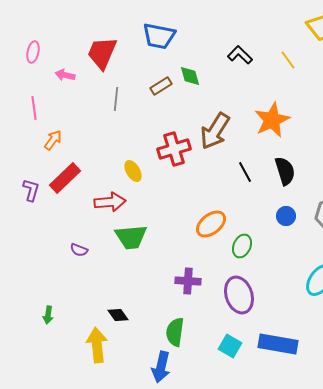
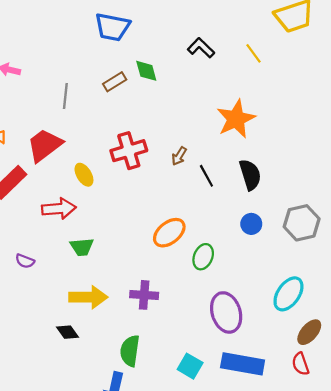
red trapezoid: (102, 53) -> (45, 145), moved, turned 30
brown arrow: (215, 131) -> (179, 156), moved, size x0.5
green trapezoid: (131, 237) -> (82, 247), size x0.7
purple ellipse: (239, 295) -> (226, 312), moved
yellow arrow: (97, 345) -> (88, 297), moved, turned 96

